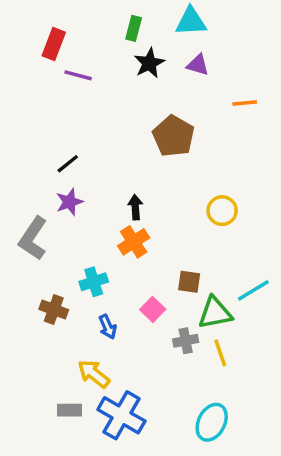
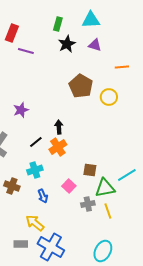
black line: (68, 164) -> (36, 142), moved
purple star: (69, 202) -> (21, 110), moved
yellow circle: (222, 211) -> (109, 97), moved

